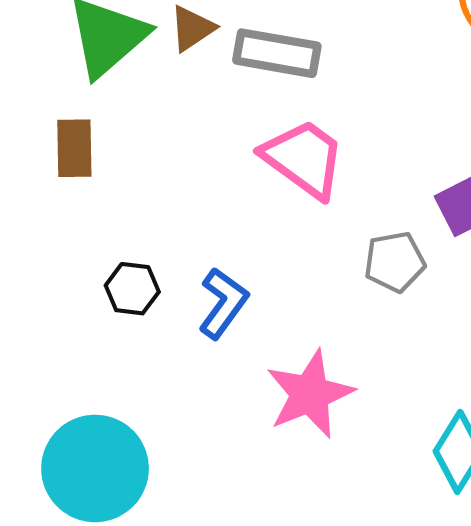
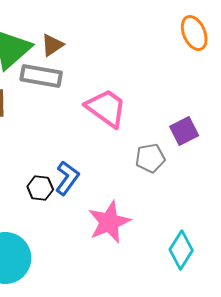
gray rectangle: (277, 53) -> (41, 76), moved
black hexagon: (132, 289) -> (40, 188), moved

